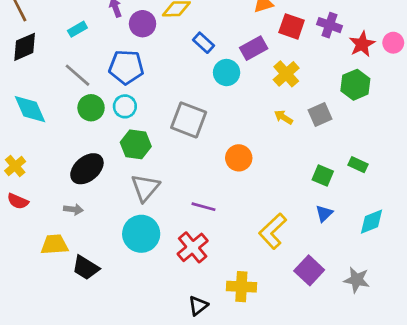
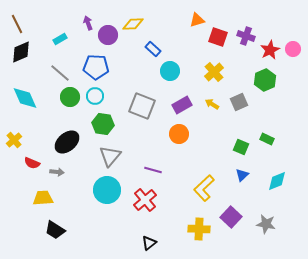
purple rectangle: (254, 48) -> (182, 105), moved
red semicircle: (18, 201) -> (32, 163), moved
black trapezoid: (86, 268) -> (55, 230), moved
yellow cross: (241, 287) -> (199, 229), moved

